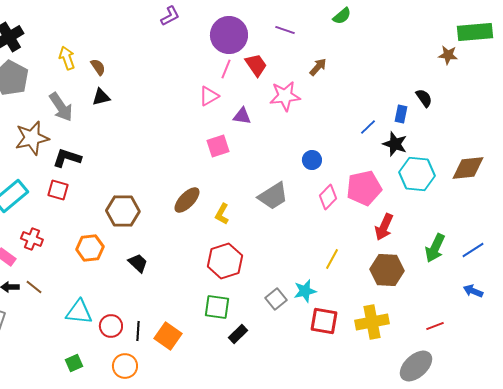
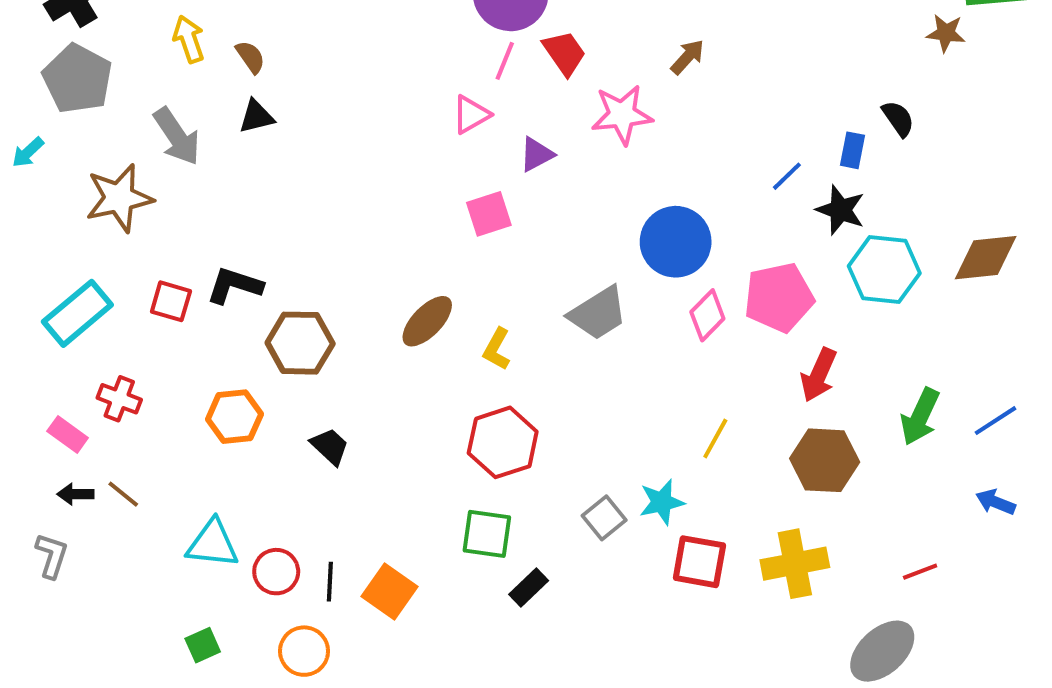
purple triangle: (242, 116) -> (537, 154), turned -36
black L-shape: (67, 158) -> (234, 285), moved
blue circle: (312, 160) -> (676, 242), size x1.8

